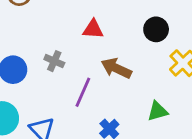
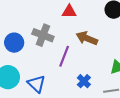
gray cross: (54, 61) -> (43, 35), size x1.5

